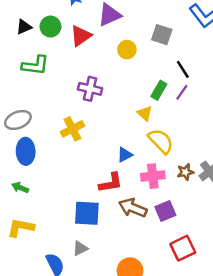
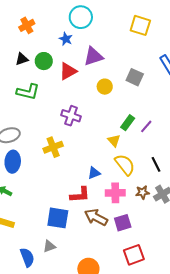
black line: (183, 69) -> (156, 164), moved

